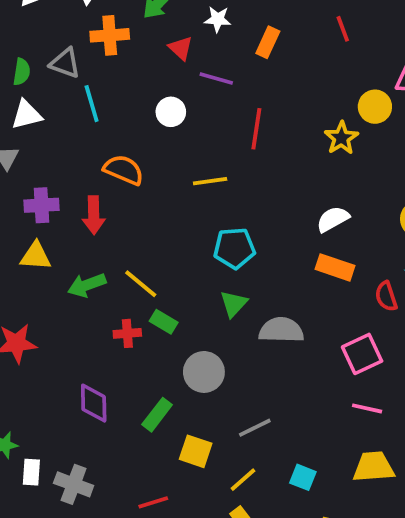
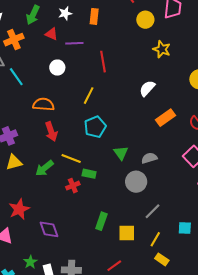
yellow circle: (375, 107) -> (145, 20), moved
yellow star: (341, 138) -> (162, 49), moved
yellow line: (210, 181) -> (89, 96), turned -36
red arrow: (94, 215) -> (51, 132), moved
white semicircle: (333, 219) -> (147, 88), moved
cyan pentagon: (234, 248) -> (95, 127), moved
orange rectangle: (335, 267) -> (166, 118), turned -36
gray semicircle: (281, 330) -> (149, 158), size x0.7
gray circle: (204, 372) -> (136, 182), moved
purple diamond: (94, 403) -> (49, 229), moved

